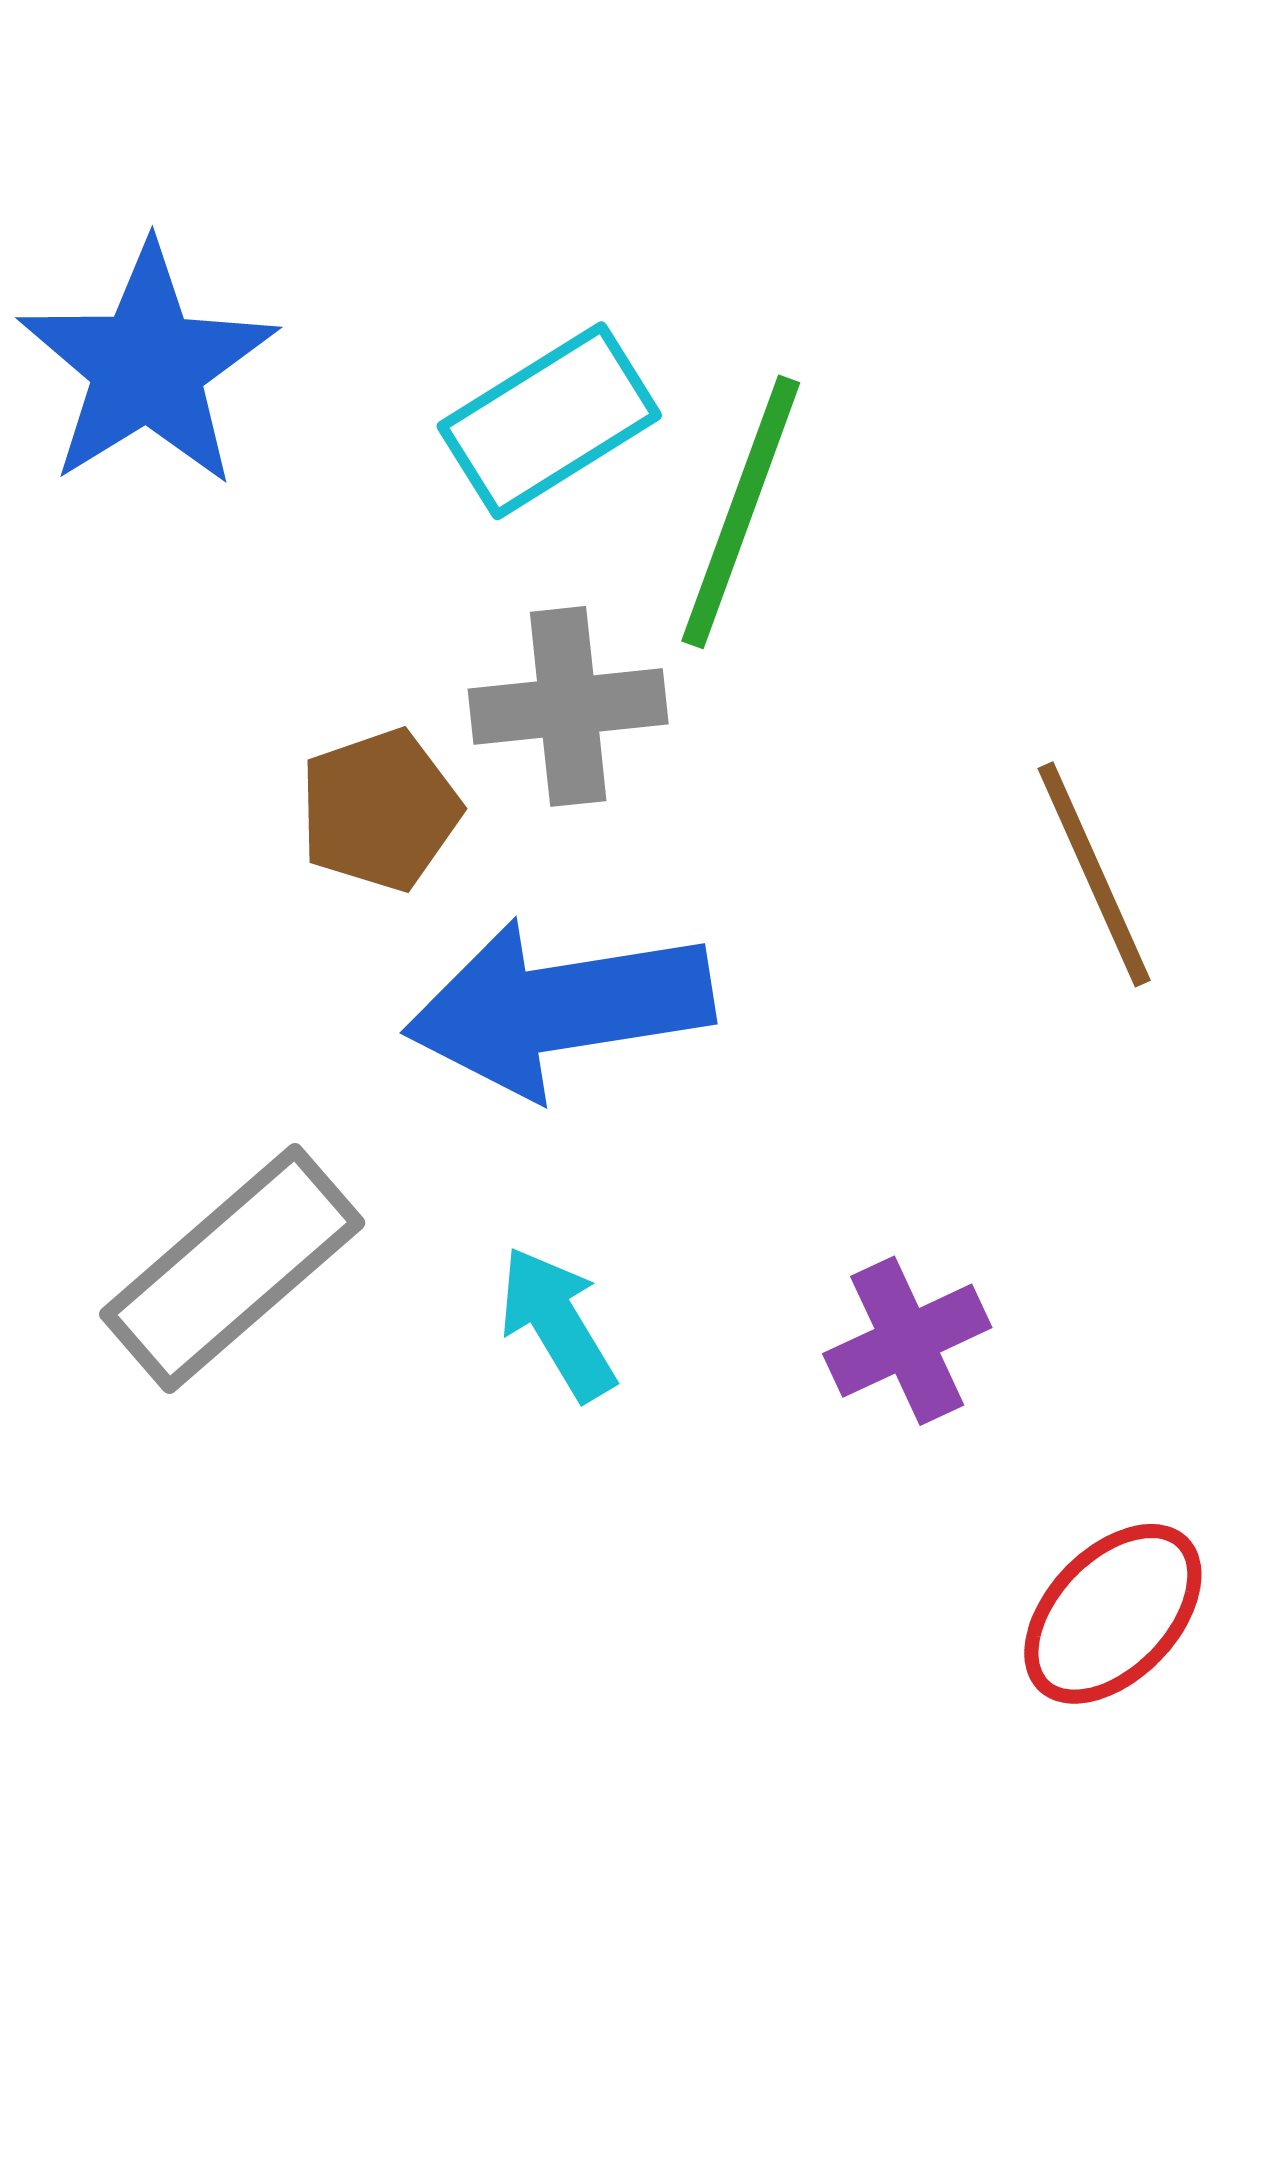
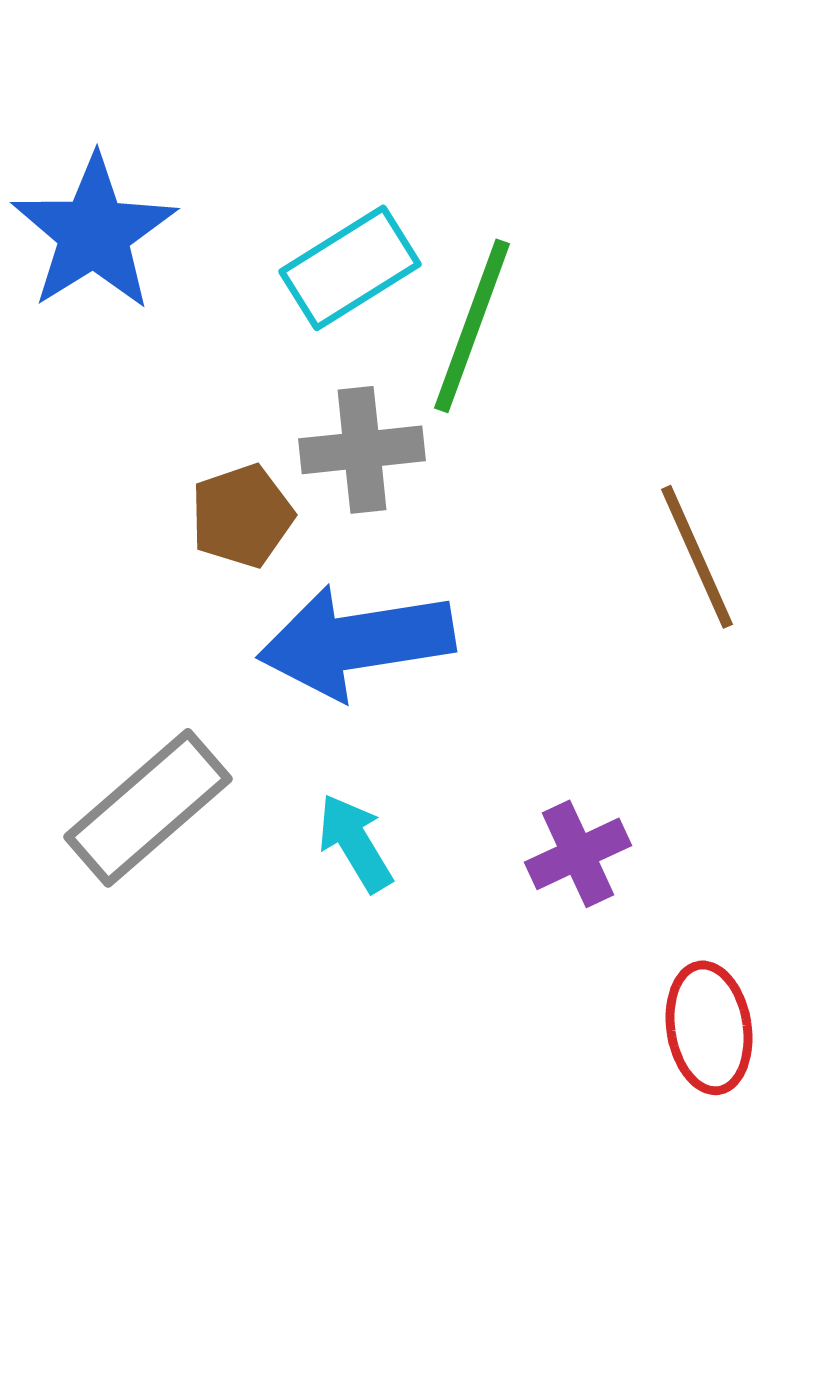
red ellipse: (1113, 1614) -> (709, 1028), turned -53

